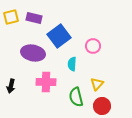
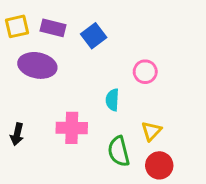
blue square: (59, 36) -> (94, 36), moved, size x0.7
purple ellipse: (33, 53) -> (37, 65), moved

